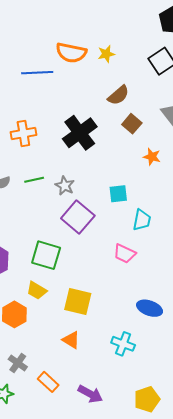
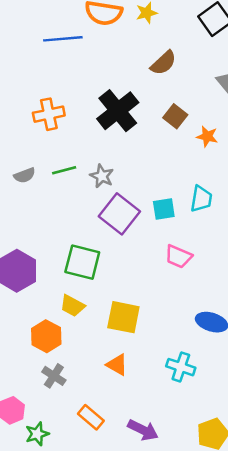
brown square: (132, 124) -> (175, 116), moved
cyan square: (118, 194) -> (164, 209), moved
cyan trapezoid: (142, 220) -> (201, 199), moved
gray cross: (18, 363) -> (54, 376), moved

